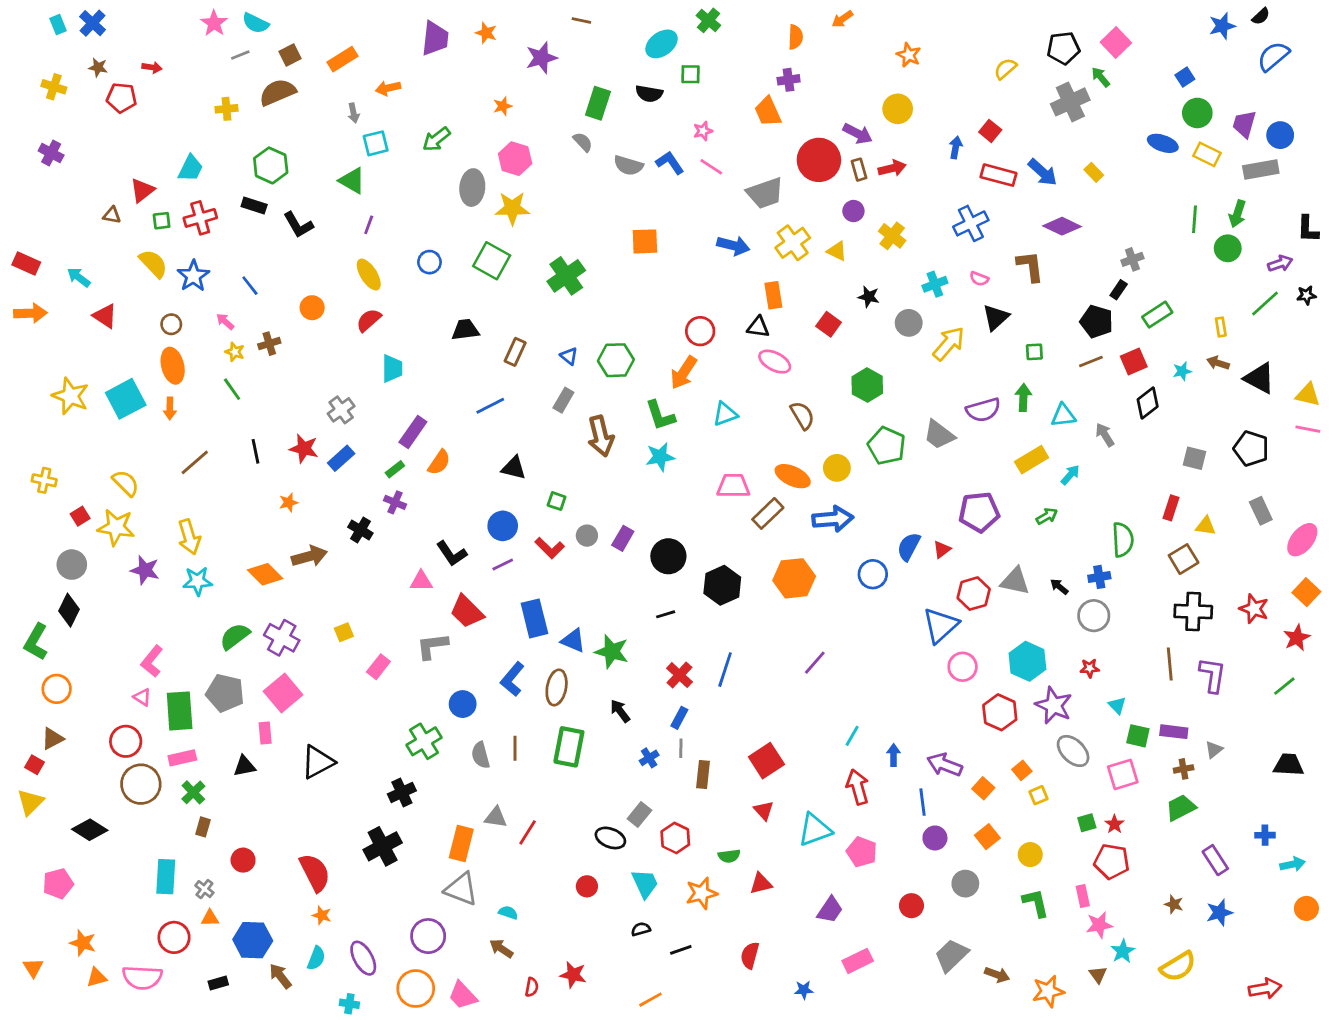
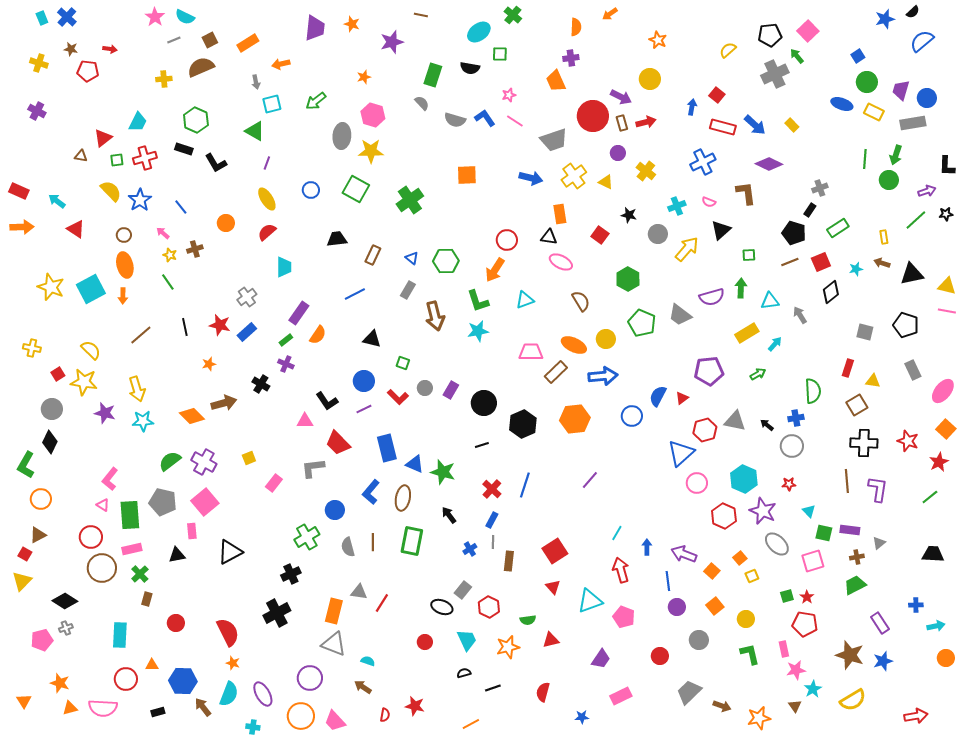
black triangle: (1259, 378) -> (912, 274), turned -40
gray cross: (204, 889) -> (66, 628), moved, turned 32
brown star: (1174, 904) -> (850, 655), size x2.0
cyan semicircle: (316, 958) -> (229, 694), size x1.4

